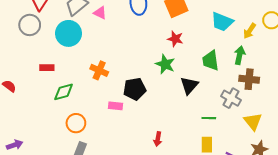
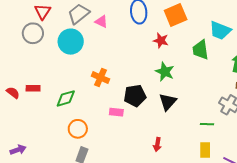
red star: (175, 39) -> (161, 40), moved
green trapezoid: (211, 60) -> (200, 50), moved
red rectangle: (47, 68) -> (33, 88), moved
black triangle: (189, 86) -> (168, 102), moved

